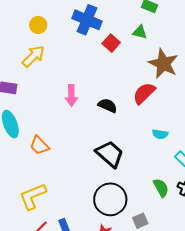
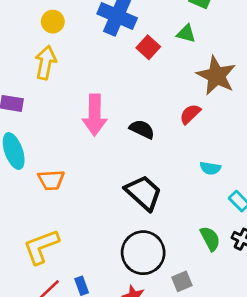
yellow arrow: (33, 56) -> (46, 63), turned -35
red semicircle: (144, 93) -> (190, 114), size x0.7
pink arrow: (71, 95) -> (95, 115), size x1.4
orange trapezoid: (39, 145) -> (51, 180), turned -50

